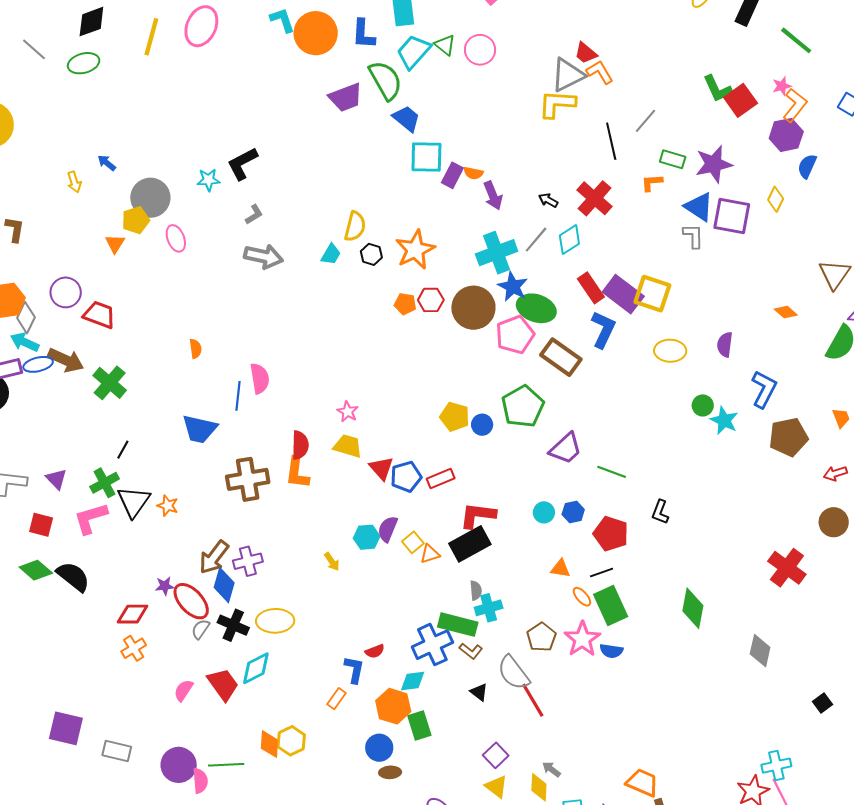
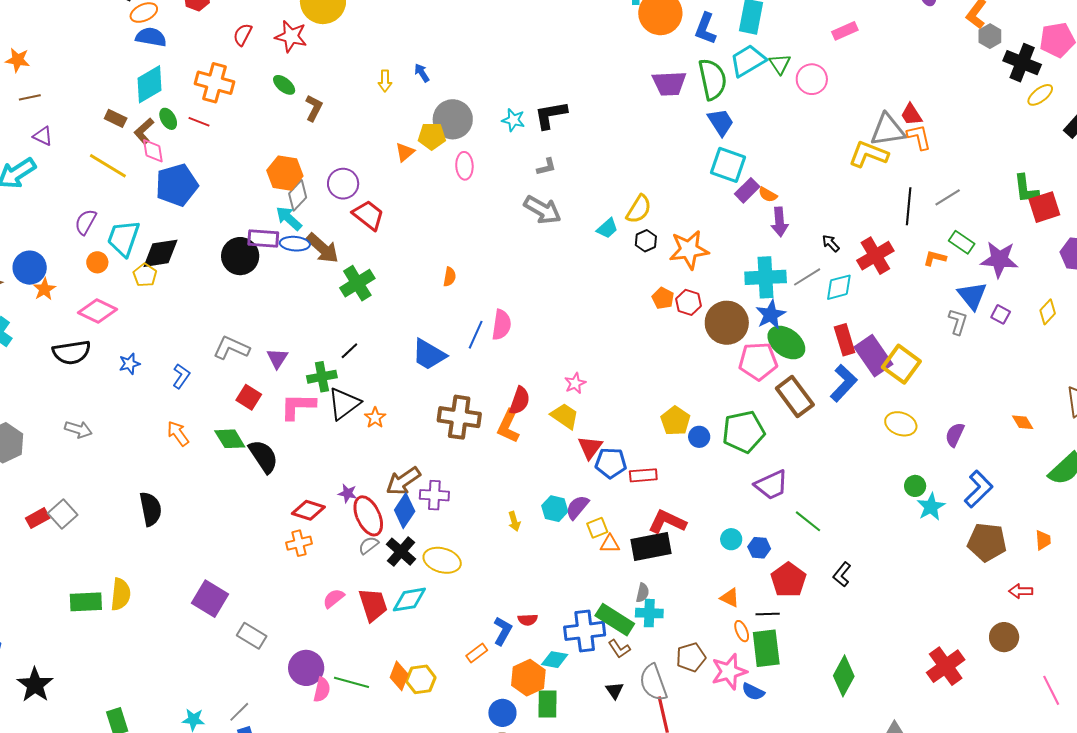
purple square: (732, 216) -> (1001, 314), size x0.5

